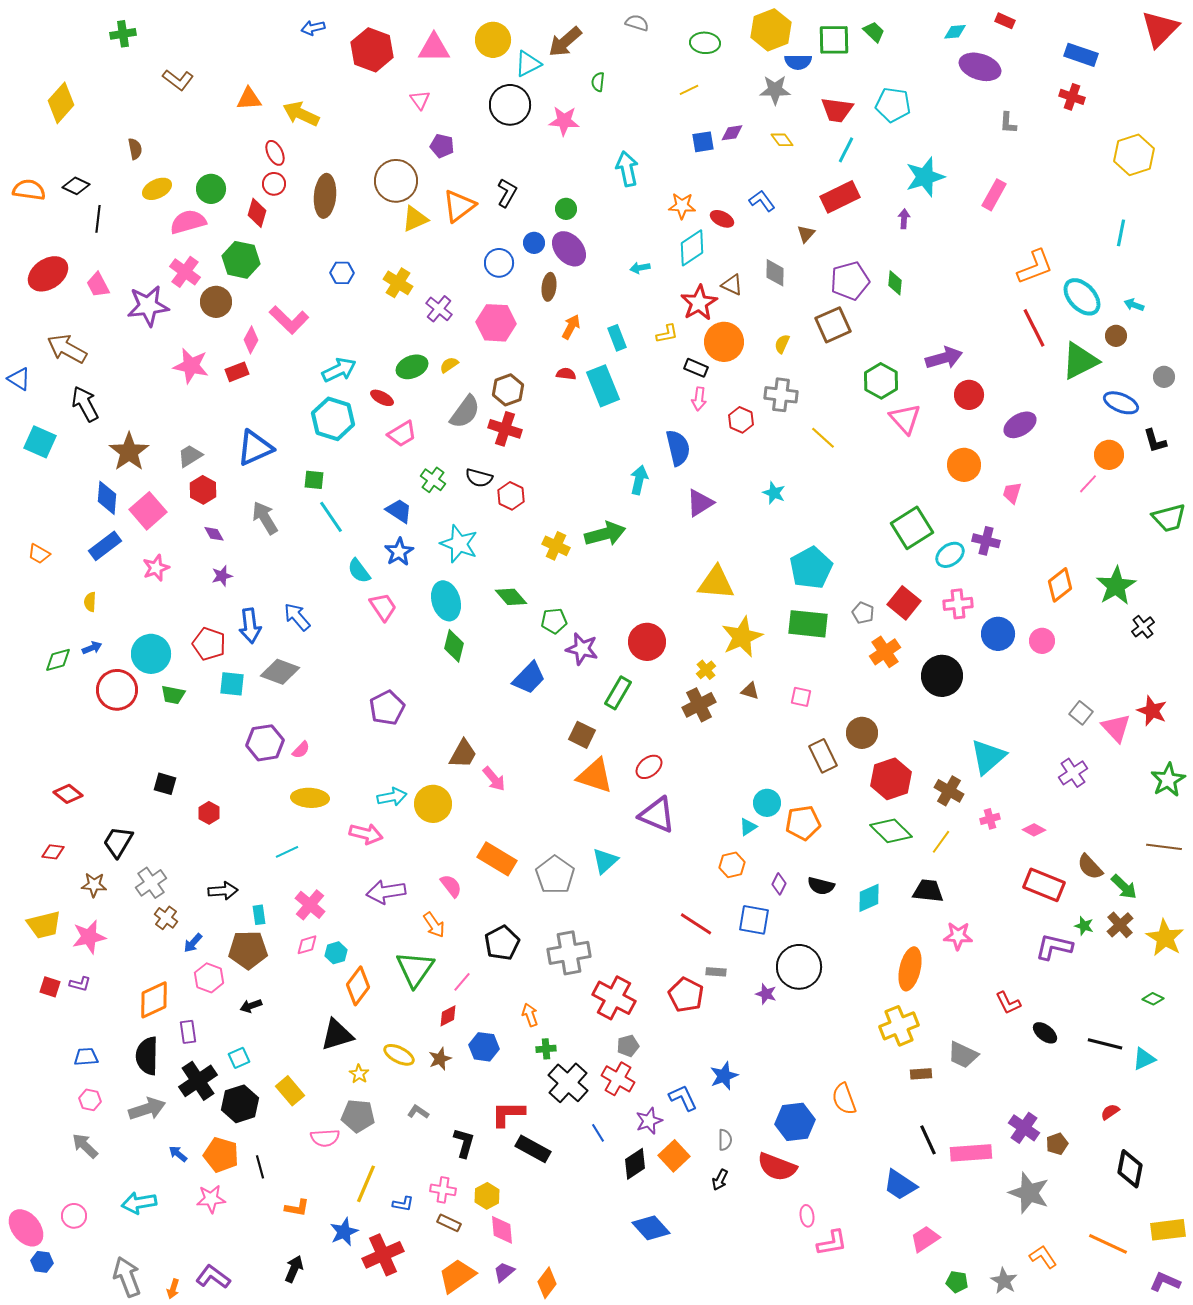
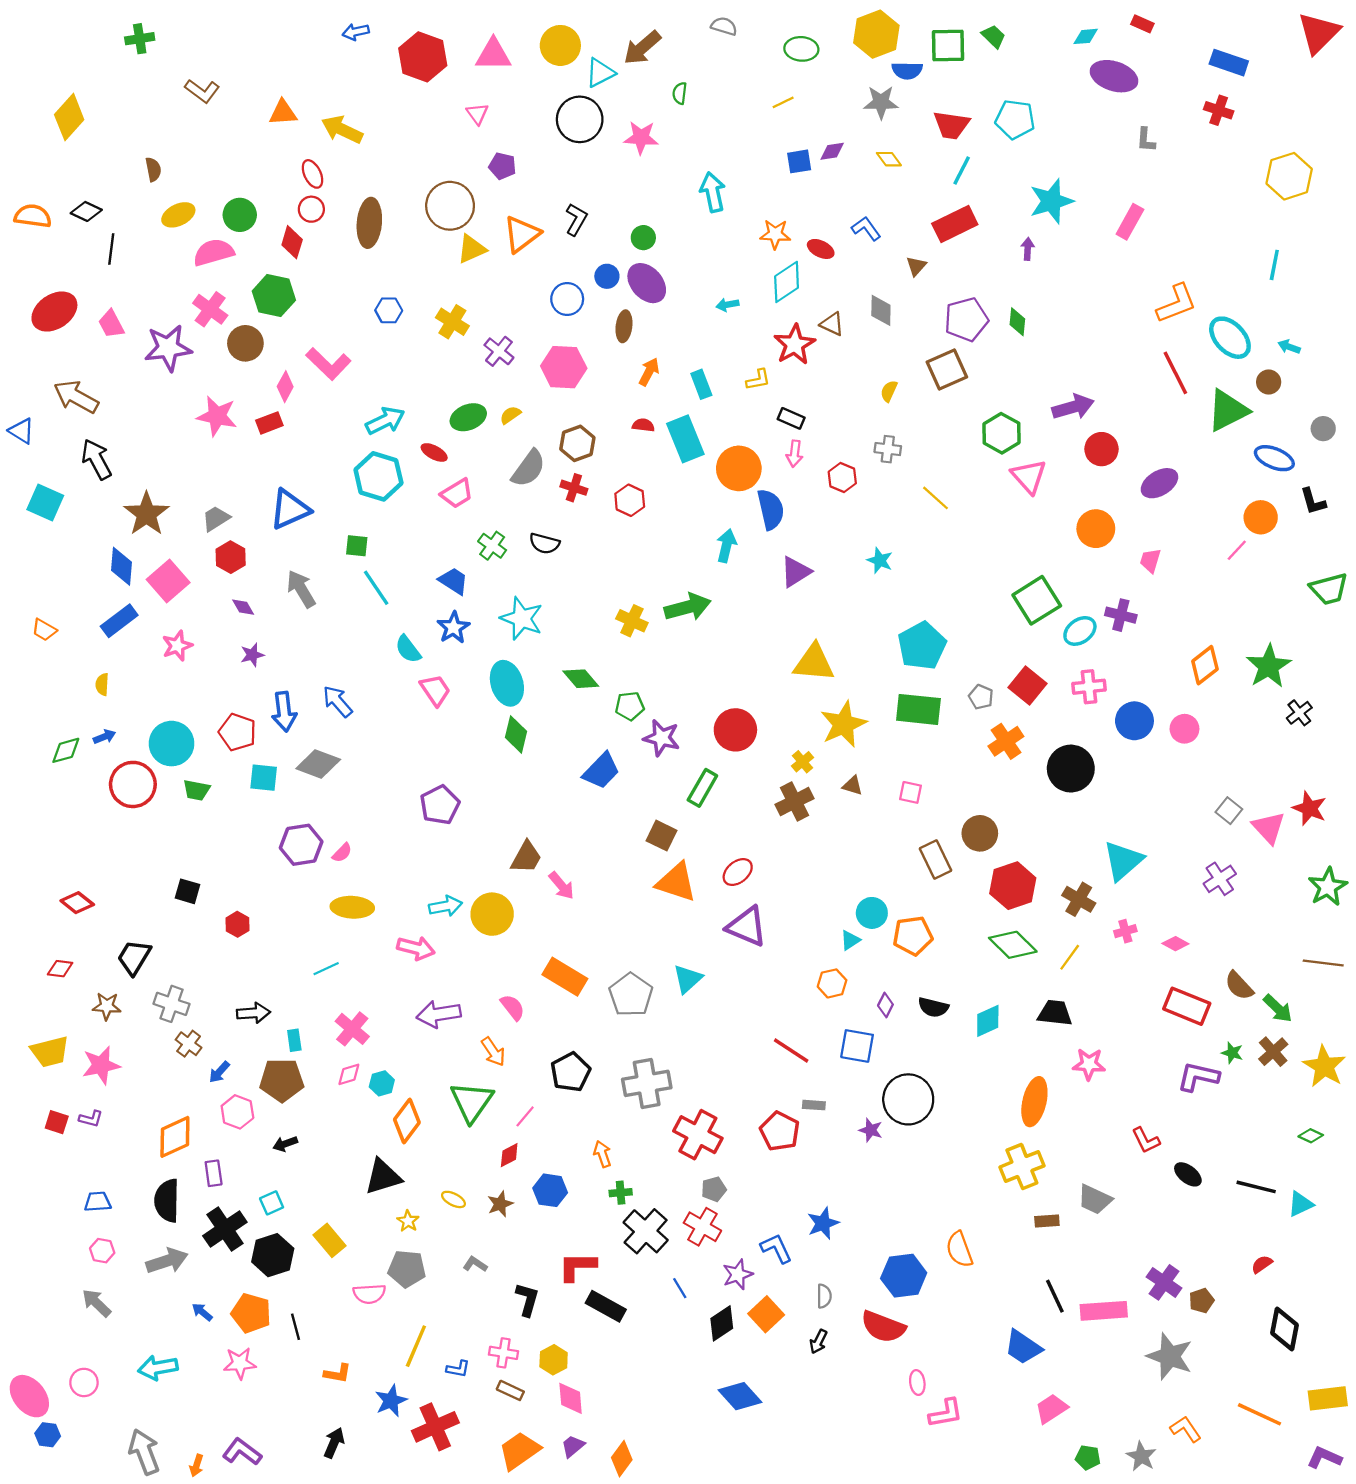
orange circle: (724, 342) -> (739, 468), moved
gray cross: (781, 395) -> (888, 449), size x0.7
red cross: (505, 429) -> (574, 488), size x0.7
red hexagon: (511, 496) -> (630, 500), moved
gray cross: (151, 883) -> (172, 1004), turned -36
yellow ellipse: (399, 1055) -> (453, 1199), size x0.7

